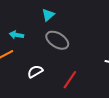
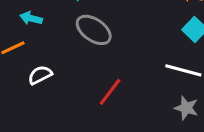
white semicircle: (35, 71) -> (40, 75), moved

